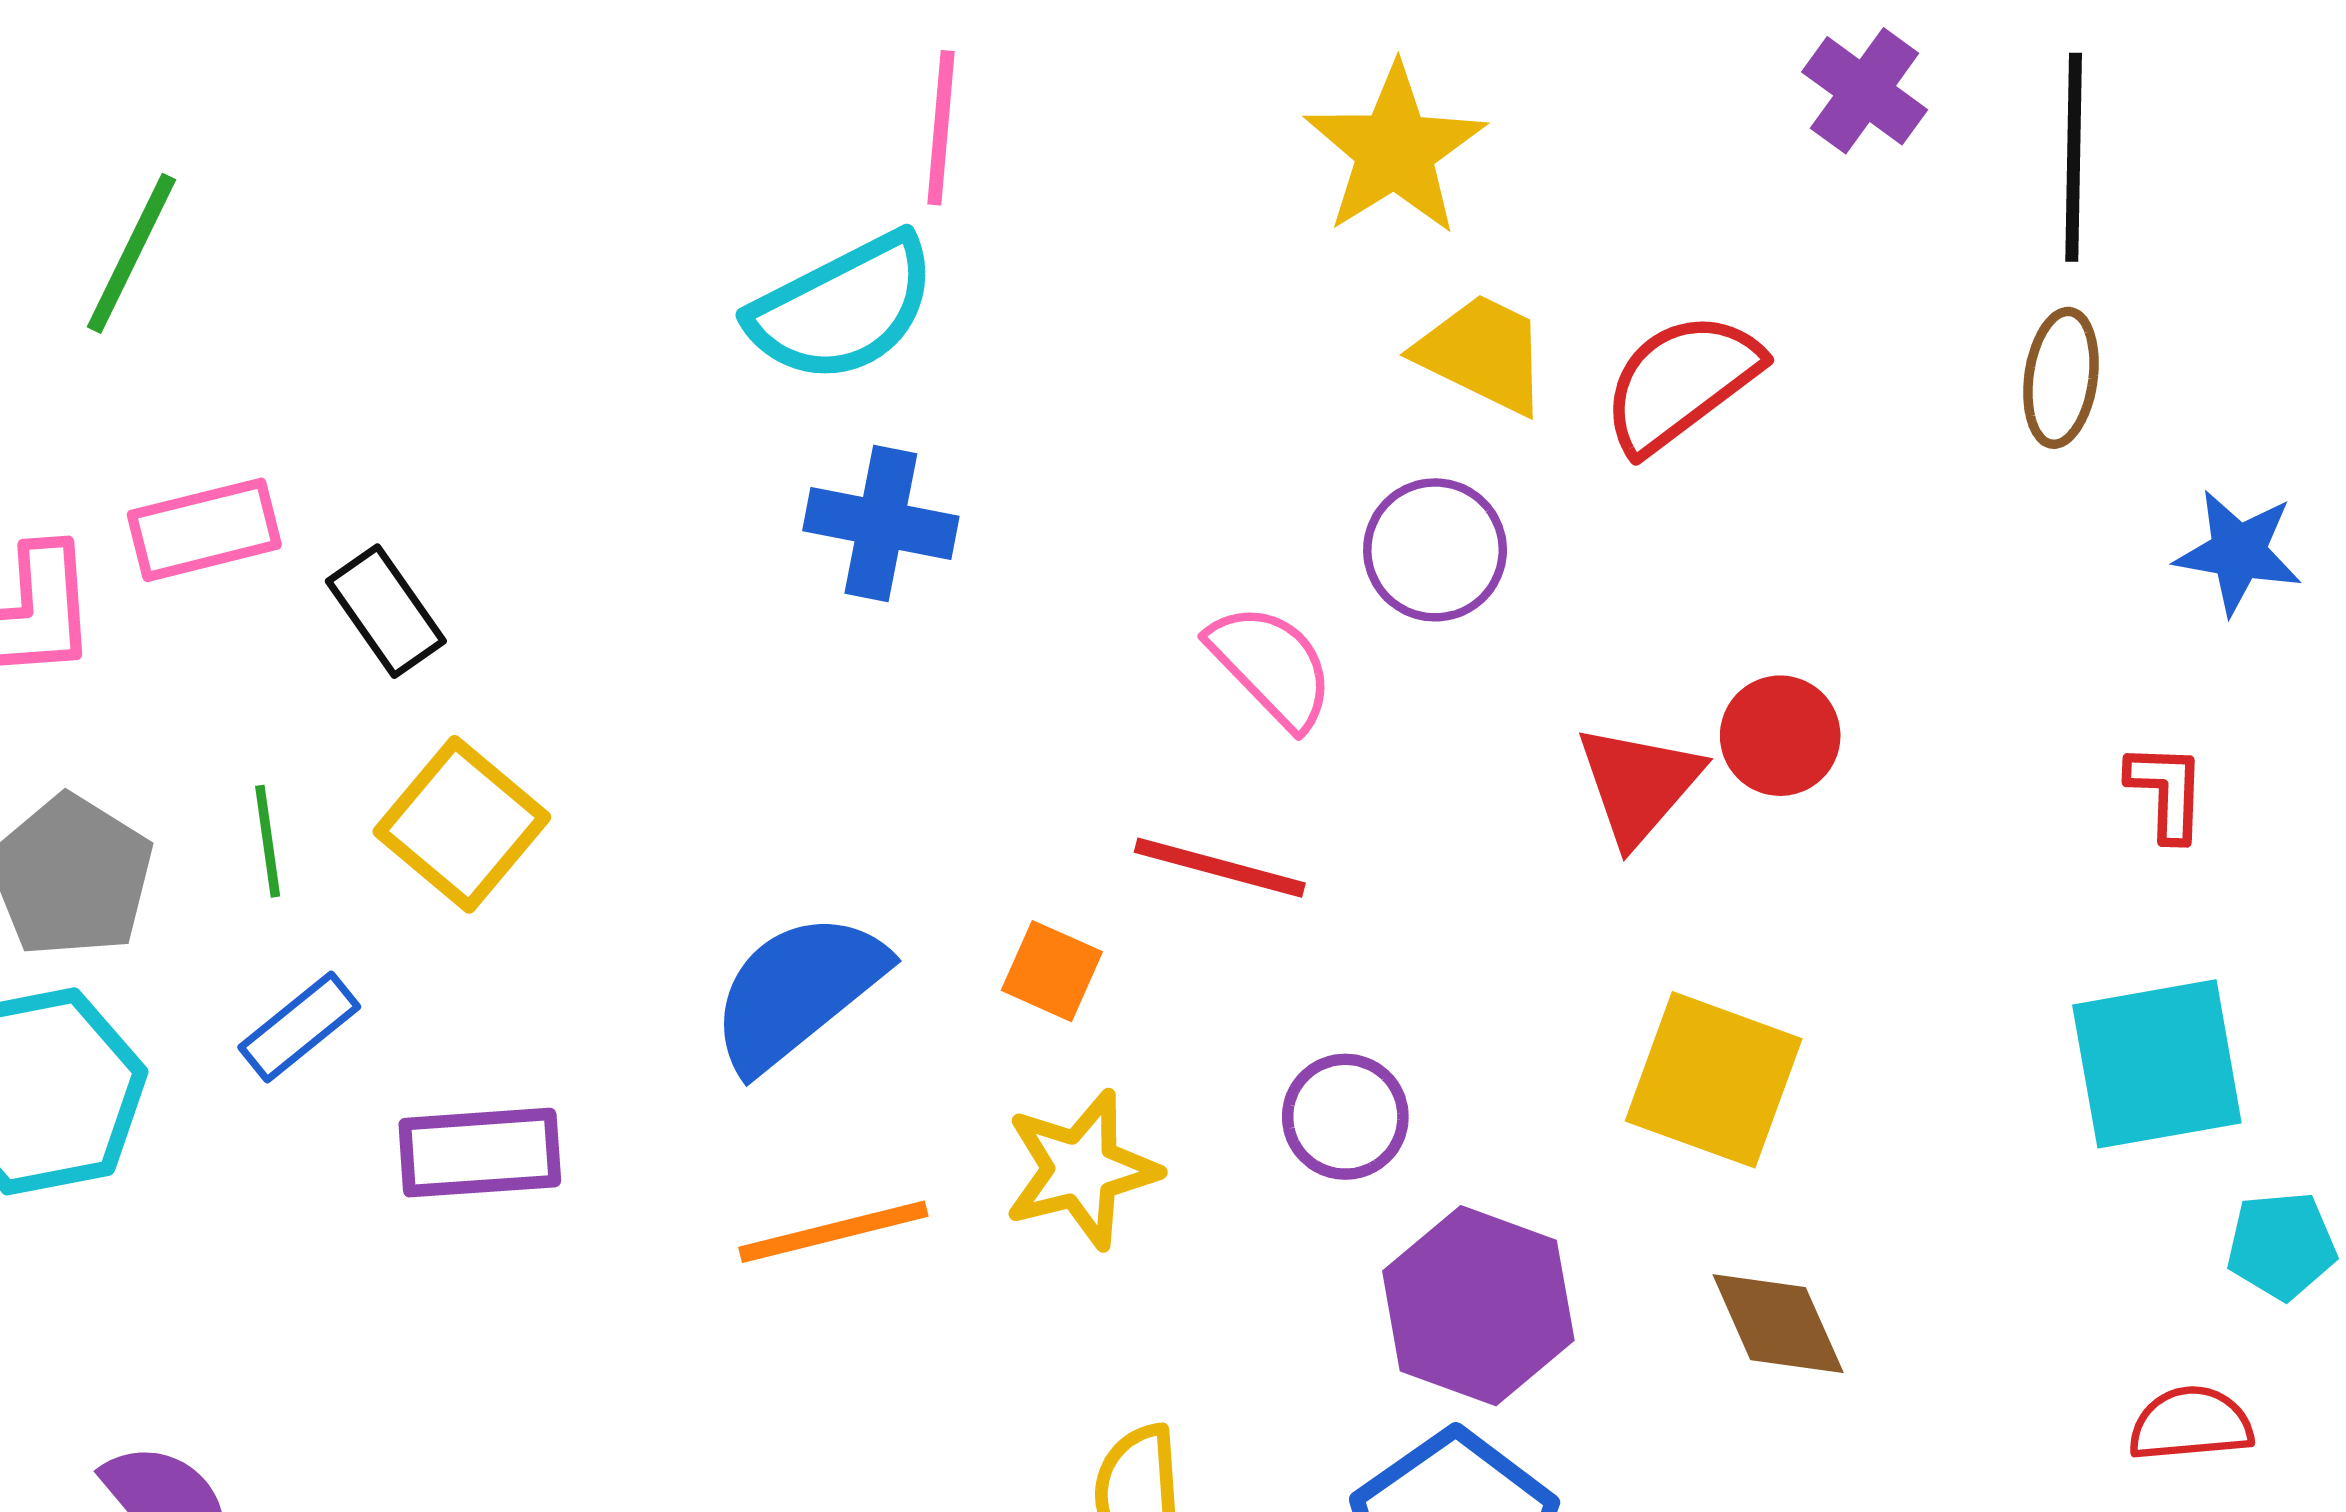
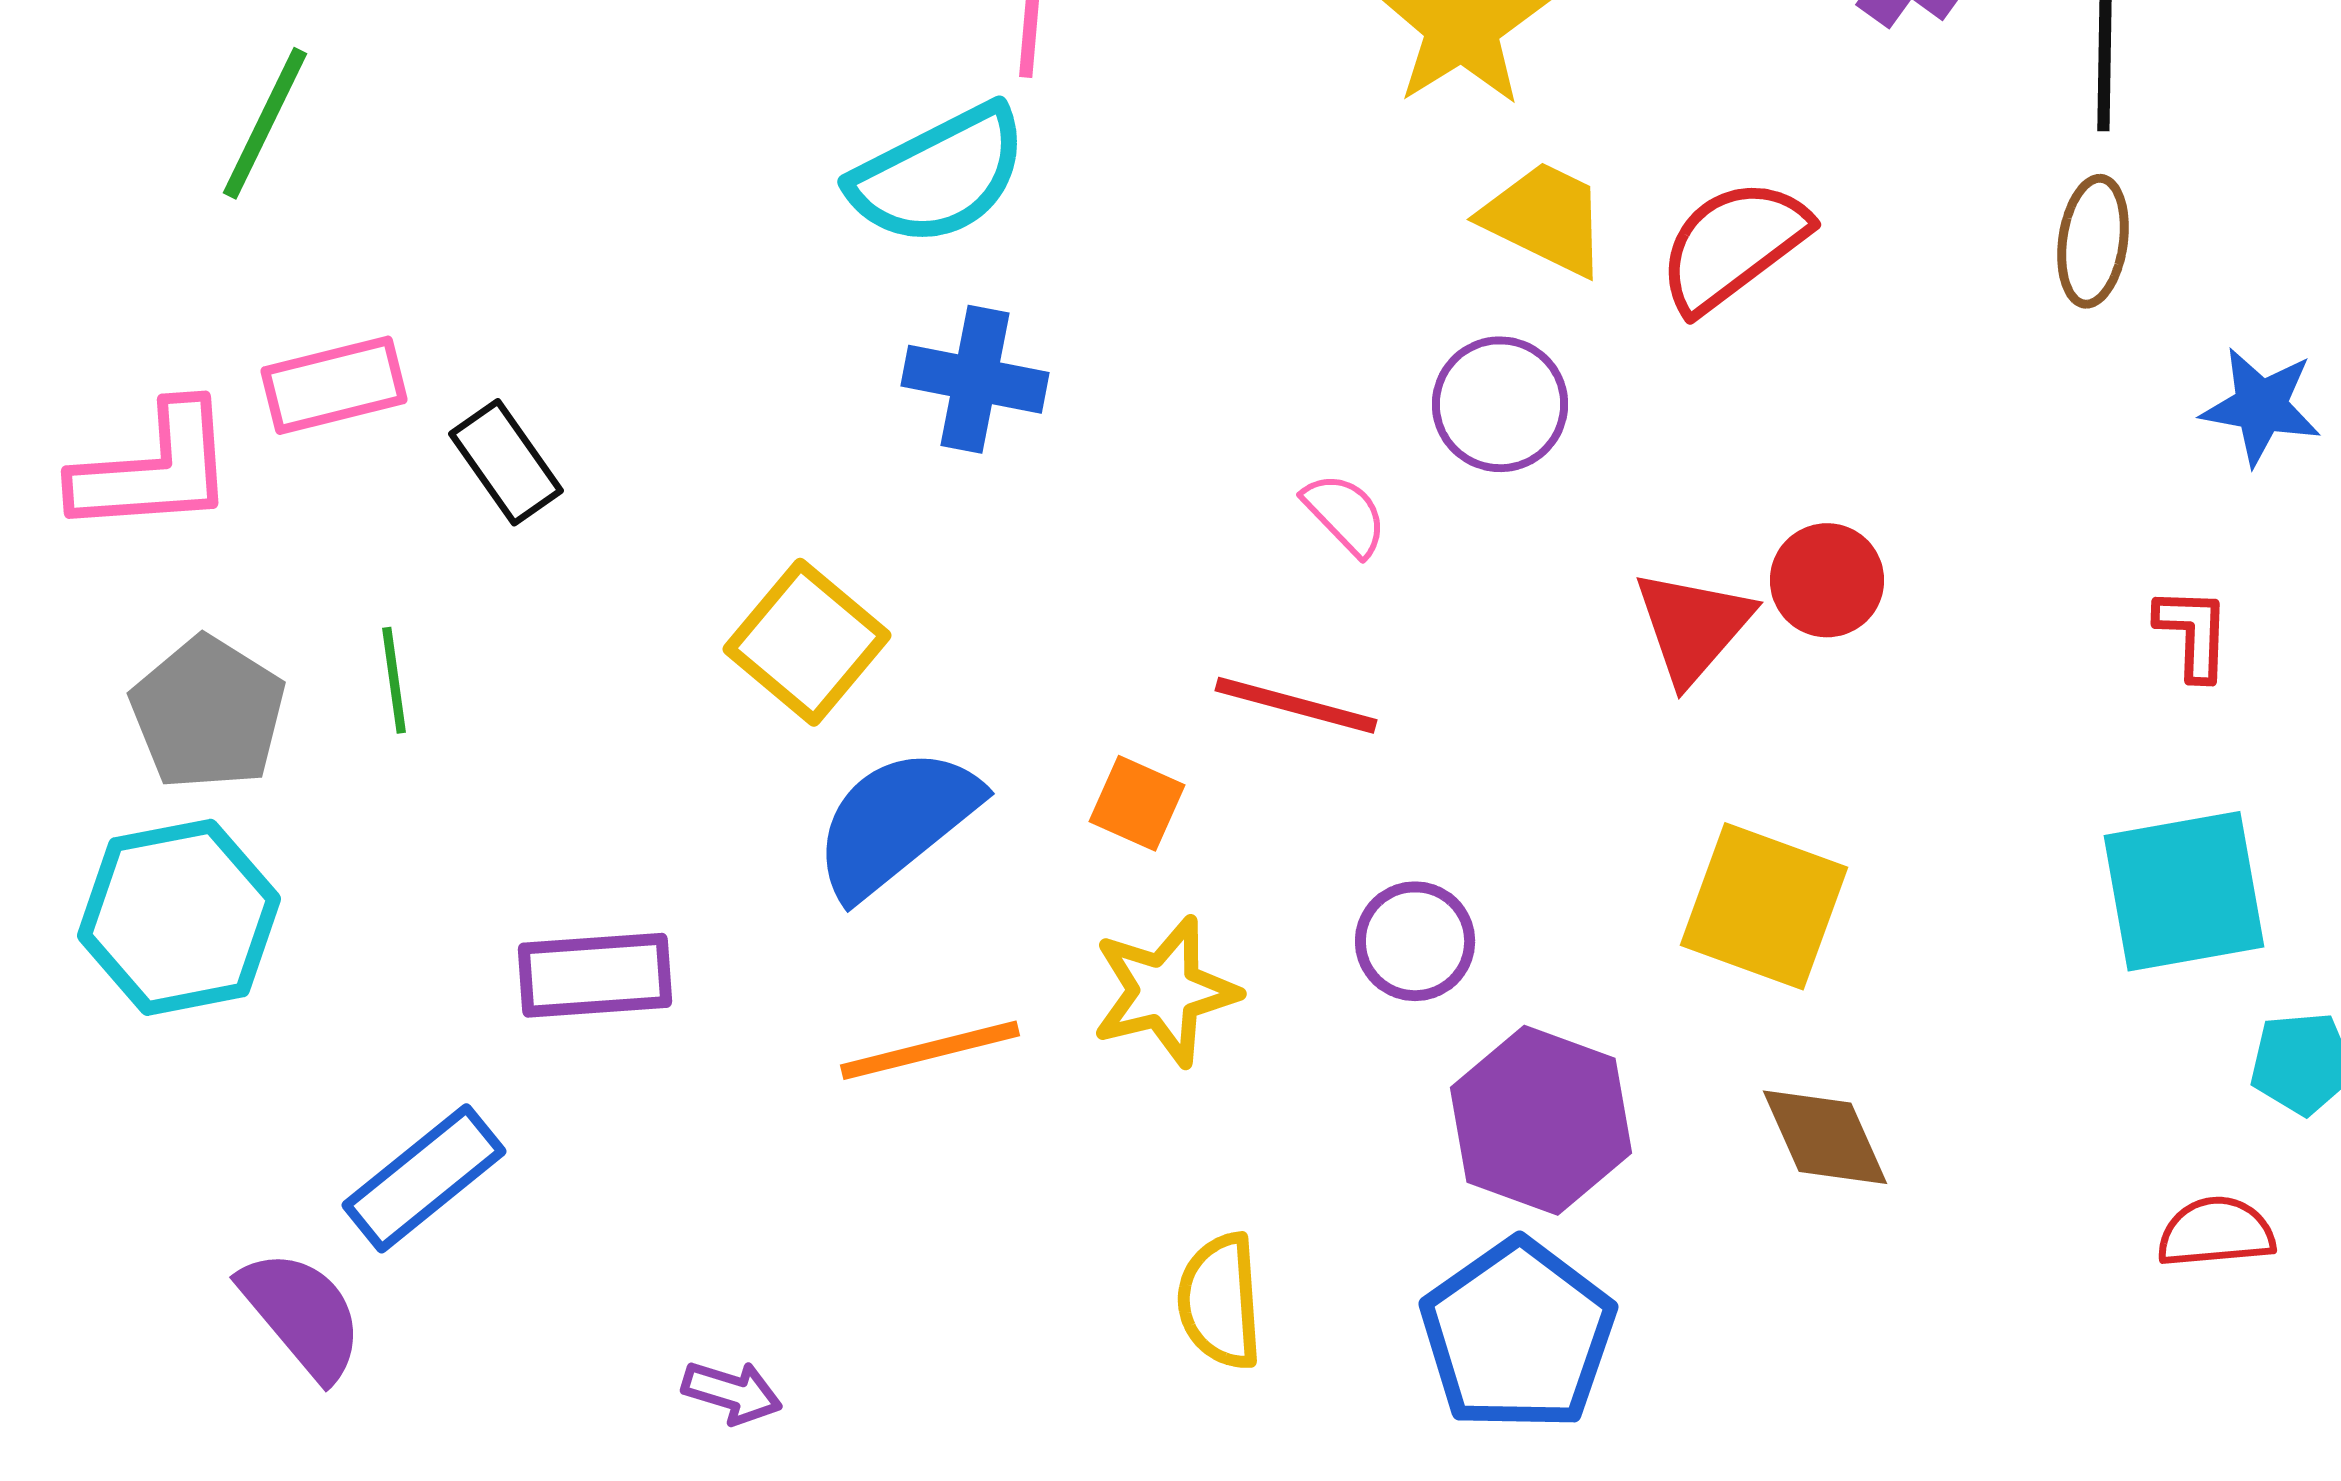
pink semicircle: (1271, 666) -> (1345, 514), size x0.7
yellow square: (462, 824) -> (807, 642), moved
blue rectangle: (299, 1027) -> (424, 1178), moved, size x1.4

